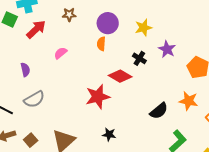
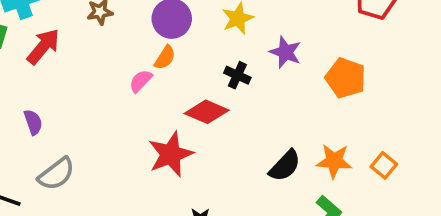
orange semicircle: (101, 44) -> (165, 58), turned -144
pink semicircle: (61, 53) -> (141, 81), moved
orange star: (189, 101) -> (334, 161), moved

